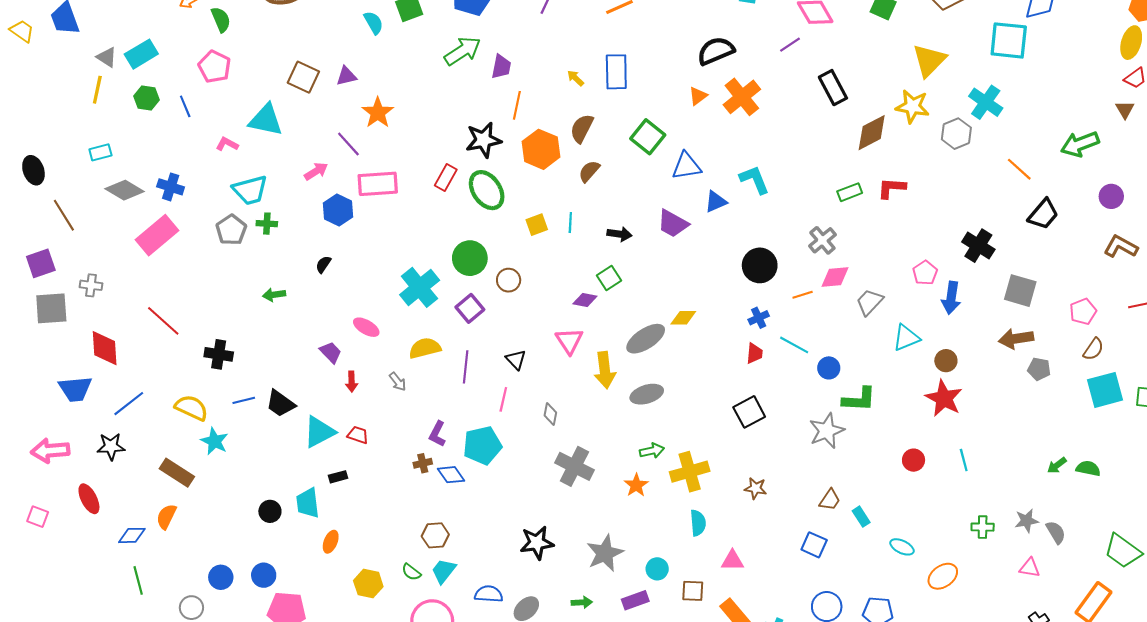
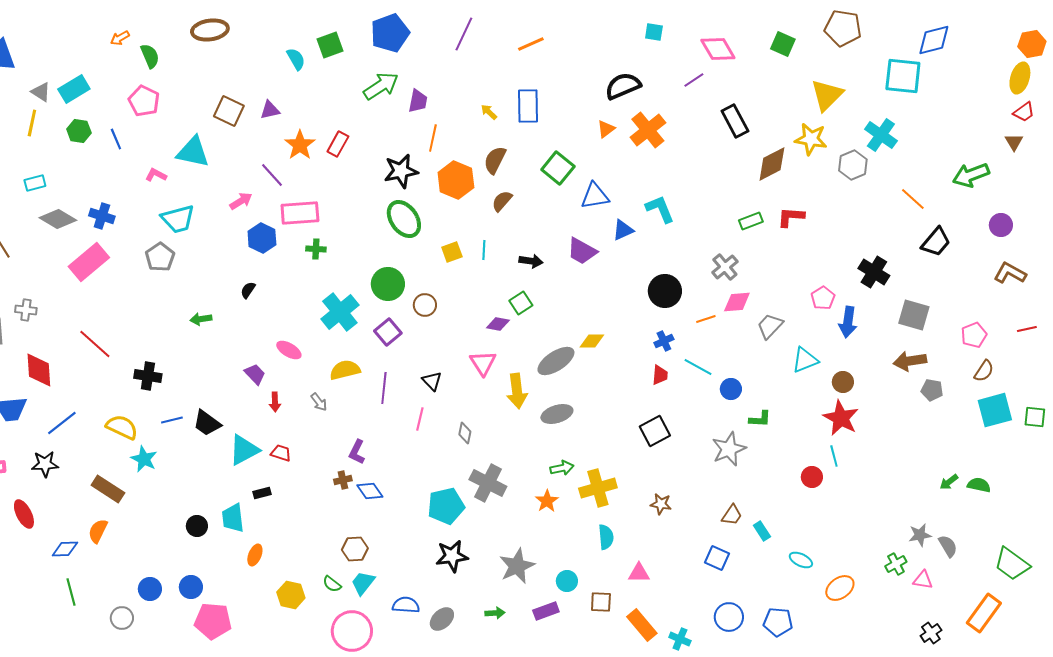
red rectangle: (446, 178) -> (338, 144), moved
green cross: (267, 224) -> (316, 249), moved
green L-shape: (859, 399) -> (760, 419), size x0.7
cyan pentagon: (482, 445) -> (446, 506), moved
cyan line: (964, 460) -> (834, 456), moved
green cross: (983, 527) -> (896, 564), moved, turned -30

